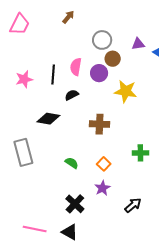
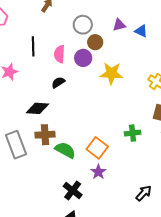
black line: (53, 74) -> (33, 46), moved
brown cross: (100, 124) -> (45, 135), moved
green semicircle: (72, 163) -> (65, 150), size x1.5
orange square: (104, 164) -> (97, 148), size x1.5
black arrow: (133, 205) -> (144, 193), moved

